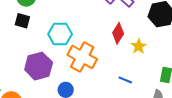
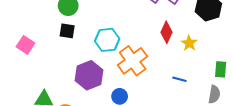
orange cross: (82, 57) -> (133, 61), turned 32

